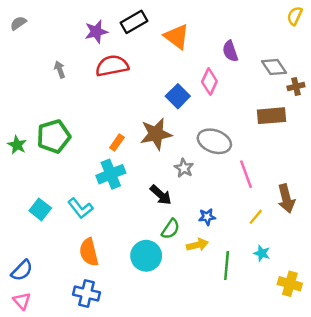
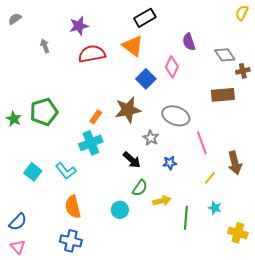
black rectangle: (134, 22) -> (145, 18), moved
orange triangle: (177, 37) -> (133, 46), moved
gray arrow: (60, 69) -> (45, 46), moved
blue star: (207, 217) -> (170, 163), moved
cyan circle: (146, 256) -> (120, 210), size x0.7

